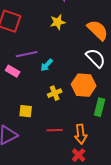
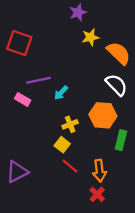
yellow star: (58, 22) -> (90, 37), moved
yellow square: (26, 111) -> (62, 145), moved, turned 32
red line: (55, 130) -> (70, 166), turned 42

